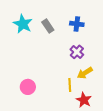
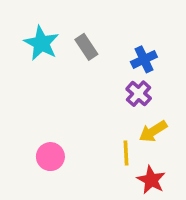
blue cross: (77, 24) -> (144, 59), moved, turned -32

